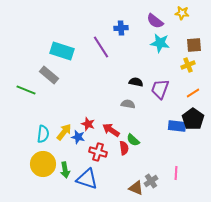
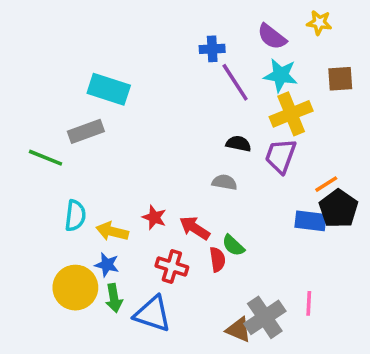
purple line: (101, 47) -> (235, 82), moved
yellow cross: (188, 65) -> (291, 114), moved, size x1.6
gray rectangle: (49, 75) -> (86, 131), turned -60
orange line: (193, 93) -> (326, 184), moved
yellow arrow: (64, 132) -> (112, 231), turned -114
cyan semicircle: (43, 134) -> (75, 216), moved
blue star: (78, 137) -> (107, 265), moved
gray cross: (151, 181) -> (265, 317), size x1.6

